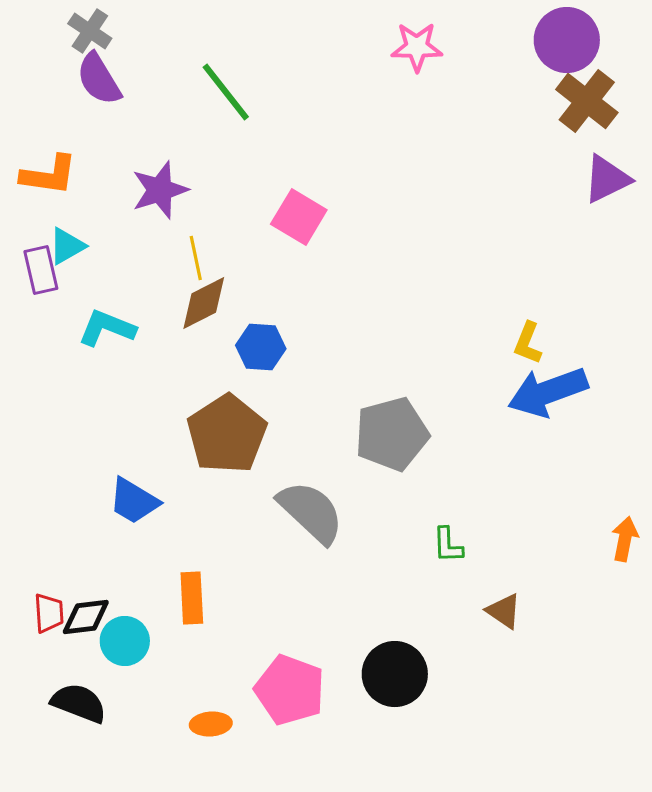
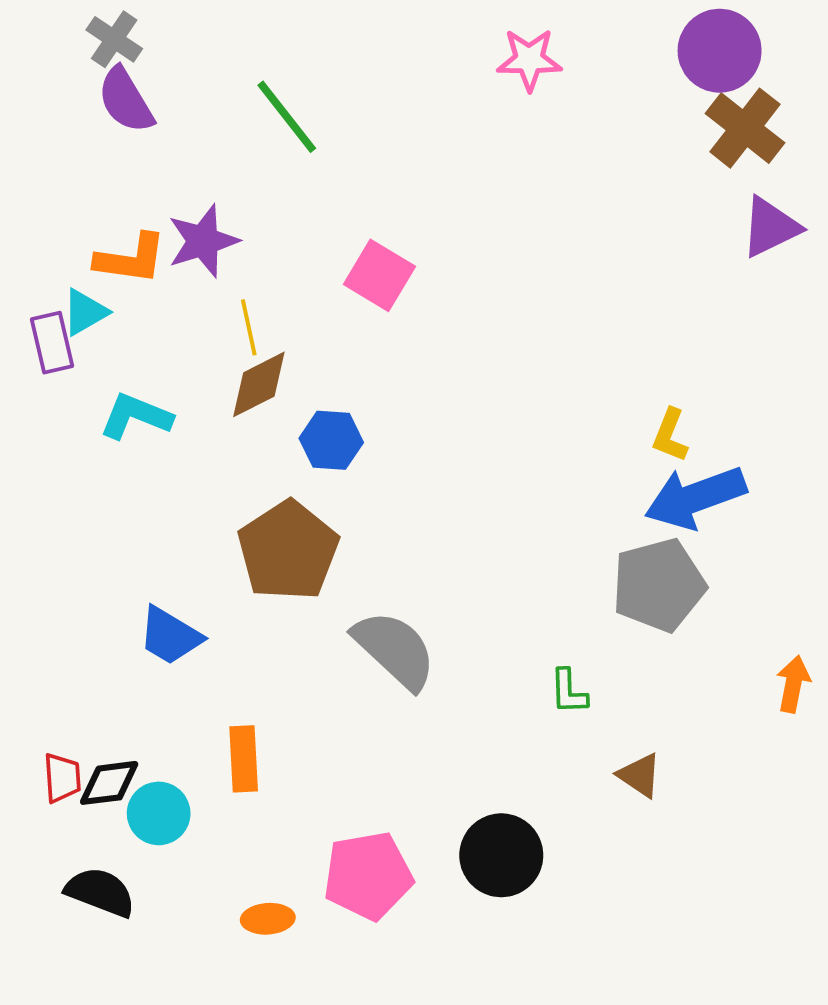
orange L-shape: (49, 175) -> (131, 259), moved
gray pentagon: (392, 434) -> (659, 585), moved
pink pentagon: (290, 690) -> (368, 876), turned -30

